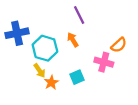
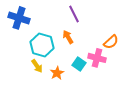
blue cross: (17, 33) -> (19, 18), moved, turned 30
cyan square: (77, 77) -> (79, 64), moved, turned -32
orange star: (51, 82) -> (57, 73), moved

